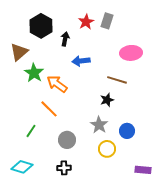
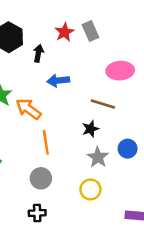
gray rectangle: (107, 21) -> (90, 31), turned -42
orange line: (49, 109) -> (46, 142), moved, turned 36
gray star: (99, 125) -> (98, 157), moved
blue circle: (127, 131) -> (128, 149), moved

